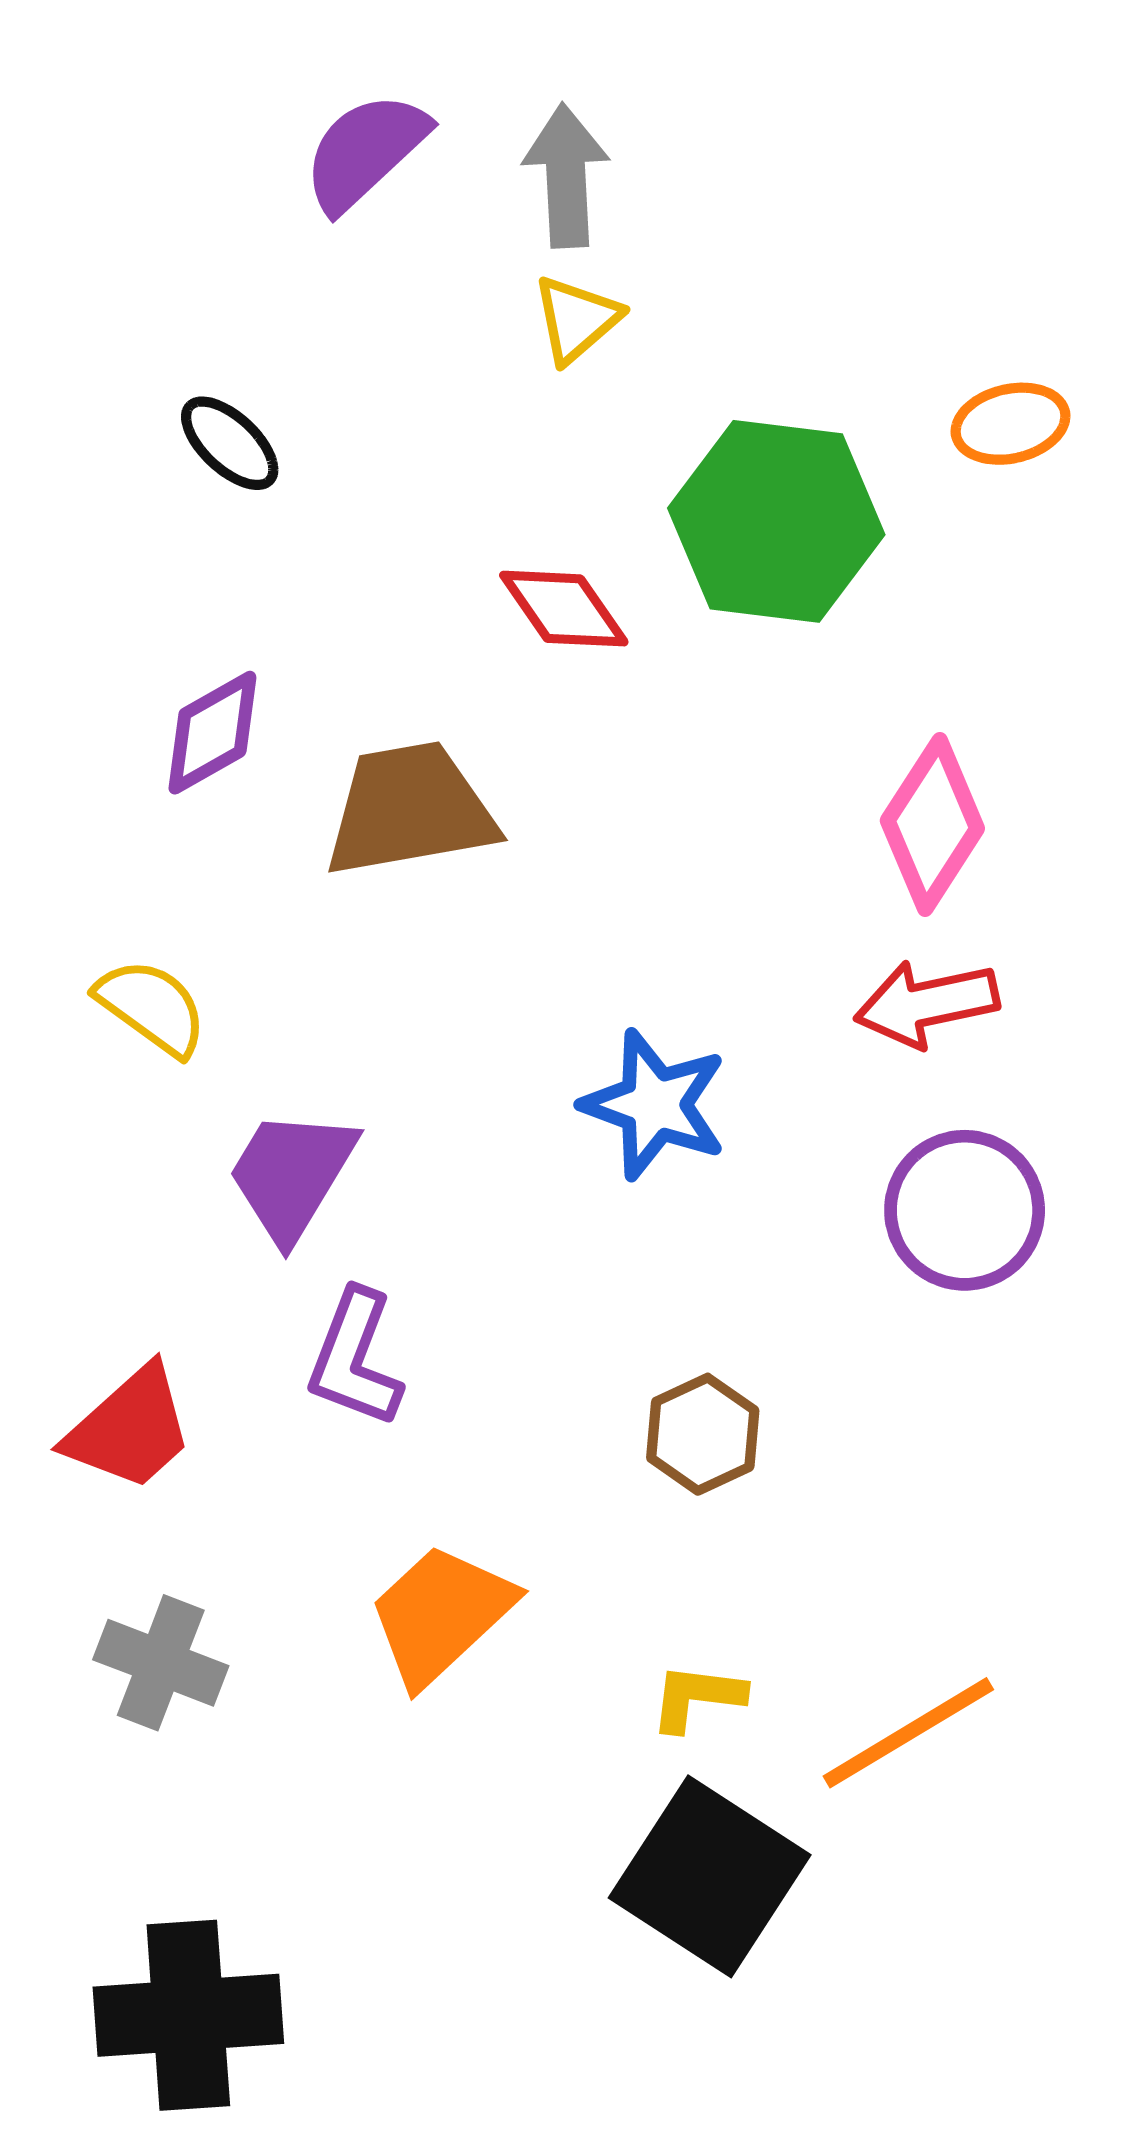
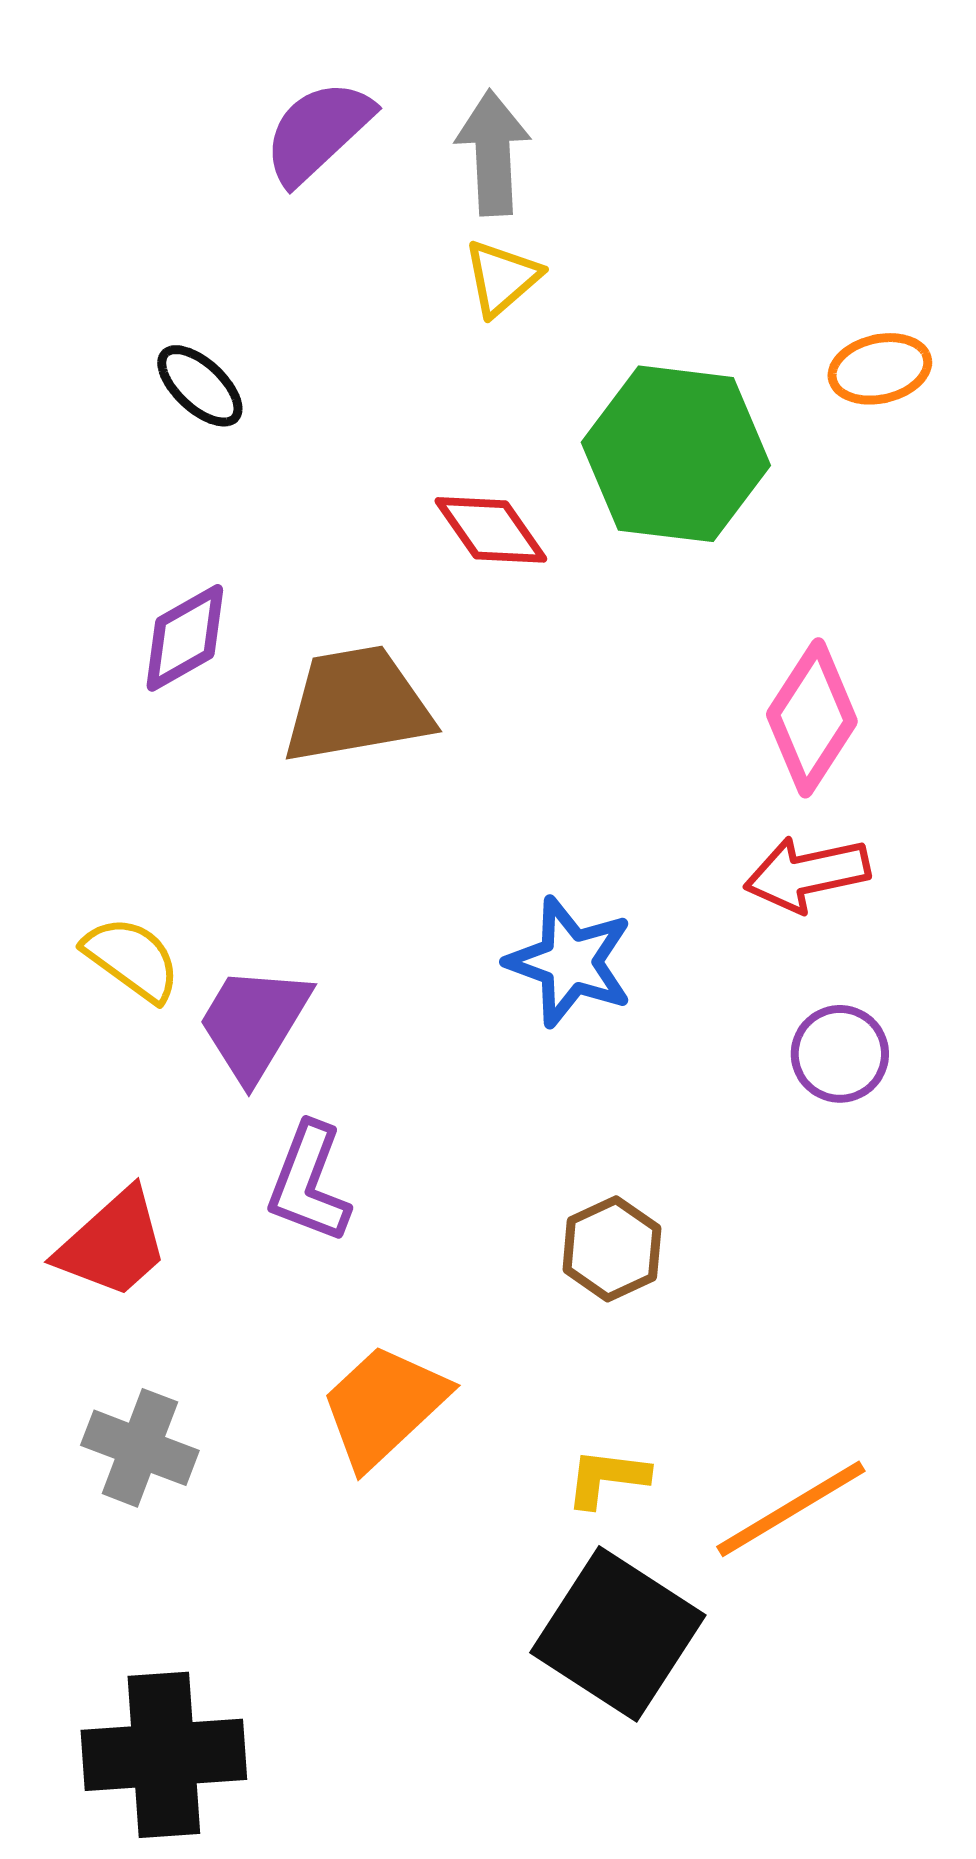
yellow semicircle: (152, 1007) -> (132, 959), moved
purple circle: (965, 1210) -> (840, 1054), size x0.7

